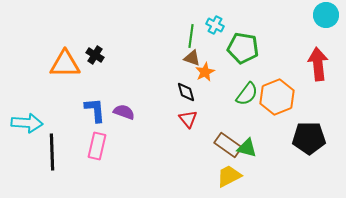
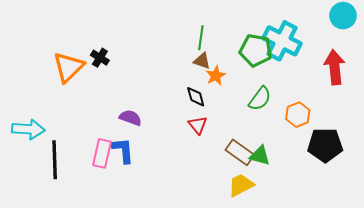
cyan cross: (215, 25) -> (282, 41), moved, size x2.0
orange triangle: (65, 64) -> (68, 67), turned -44
orange hexagon: (277, 97) -> (298, 115), moved, size x0.7
blue L-shape: (95, 110) -> (123, 150), moved

